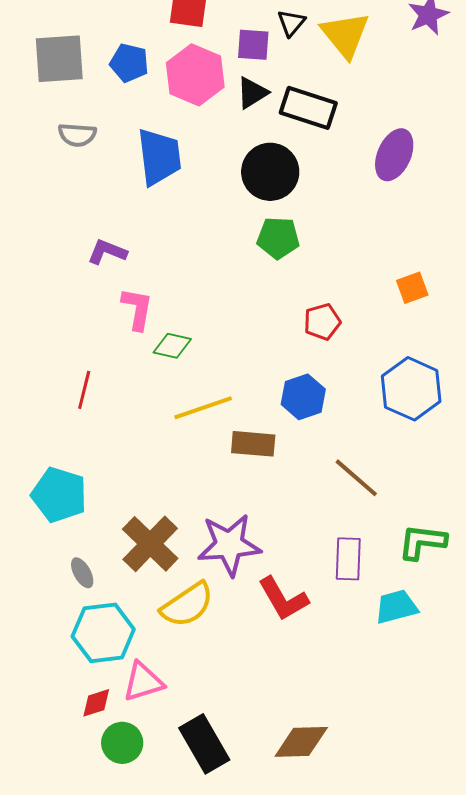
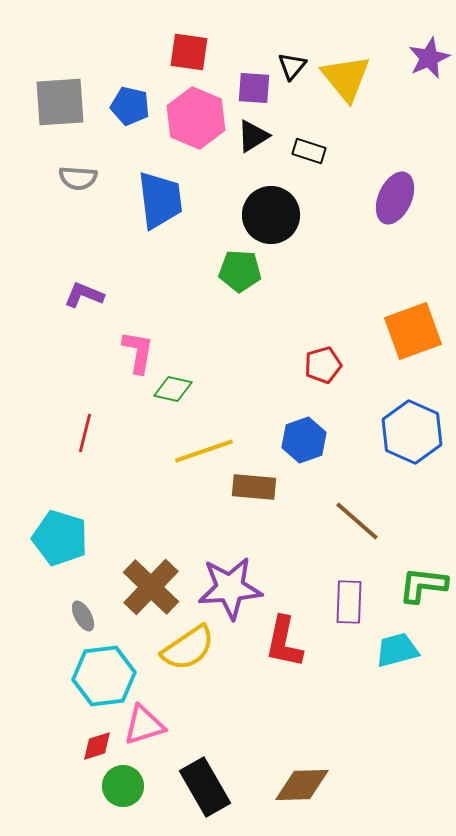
black rectangle: (308, 108) -> (309, 151), size x0.6
green pentagon: (278, 238) -> (240, 271), moved
purple L-shape: (107, 252) -> (84, 295), moved
orange square: (412, 288) -> (413, 331), size x1.8
red L-shape: (283, 599) -> (284, 642), turned 42

